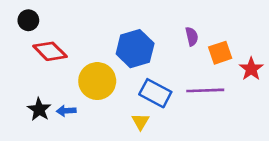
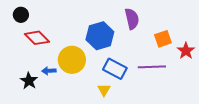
purple semicircle: (192, 36) -> (132, 19), moved, size x1.5
blue arrow: (66, 111) -> (49, 71), moved

